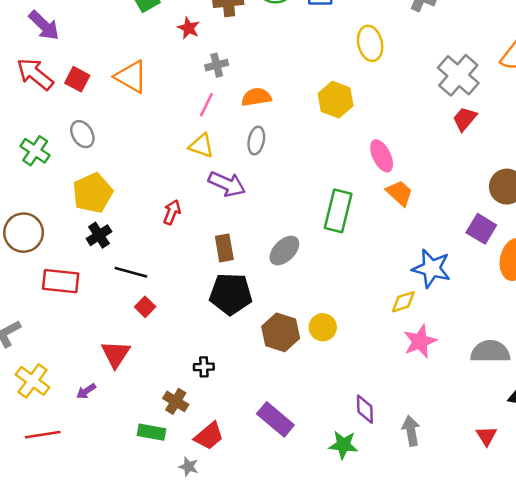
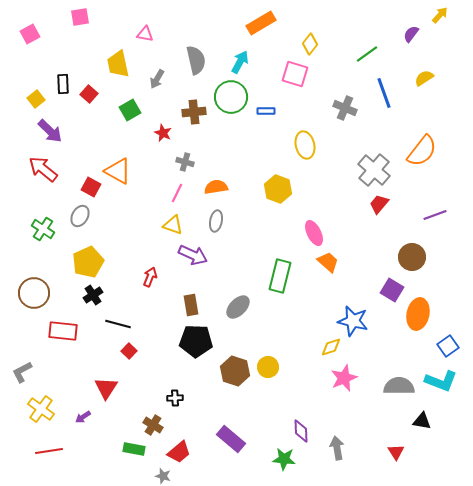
gray cross: (217, 65) -> (185, 162), turned 30
red square: (77, 79) -> (91, 187), moved
gray ellipse: (82, 134) -> (80, 216), turned 60

